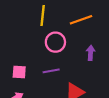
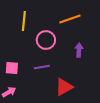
yellow line: (43, 16) -> (24, 21), moved

